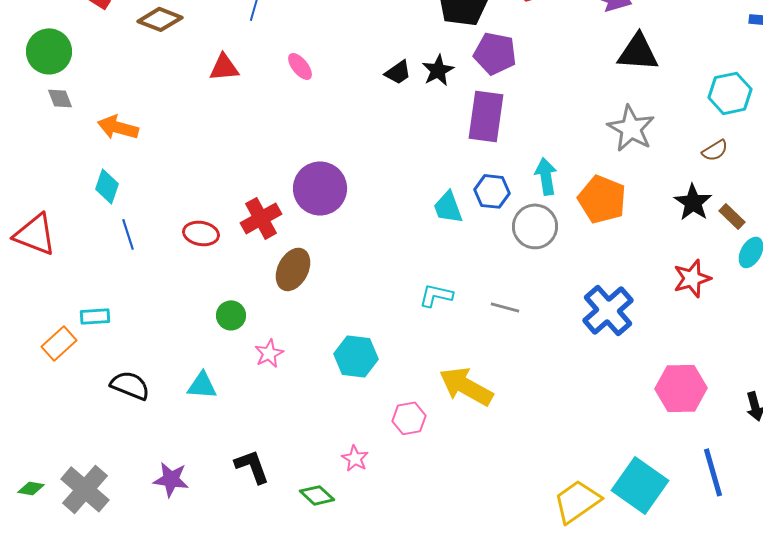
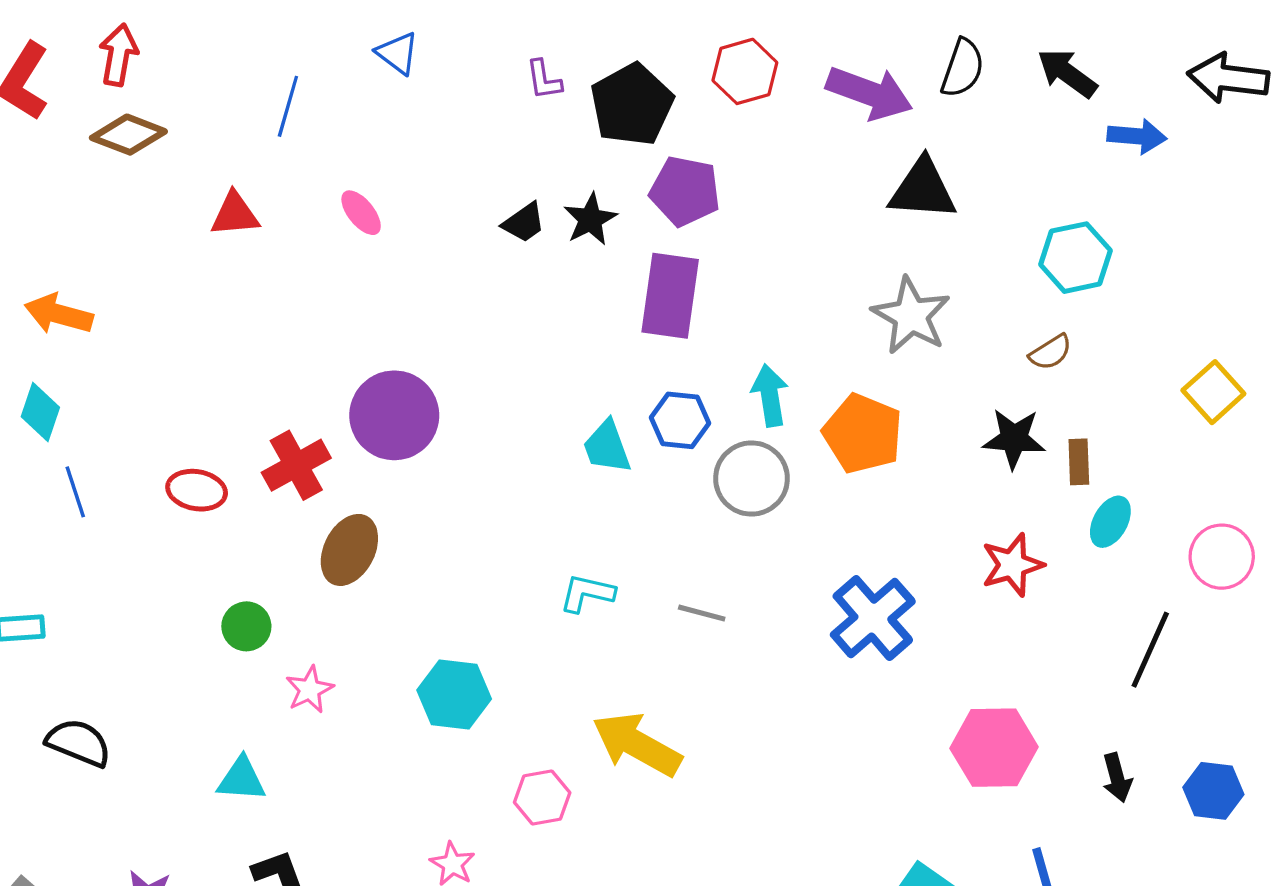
black star: (693, 202) -> (1014, 439), turned -30
brown rectangle: (732, 216) -> (1079, 462), turned 44
cyan triangle: (202, 385) -> (241, 779), moved

